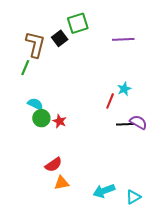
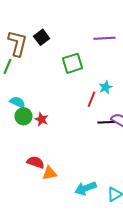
green square: (78, 23) -> (73, 63), moved
red semicircle: (54, 165) -> (36, 162), turned -126
orange triangle: (62, 183) -> (50, 173), moved

